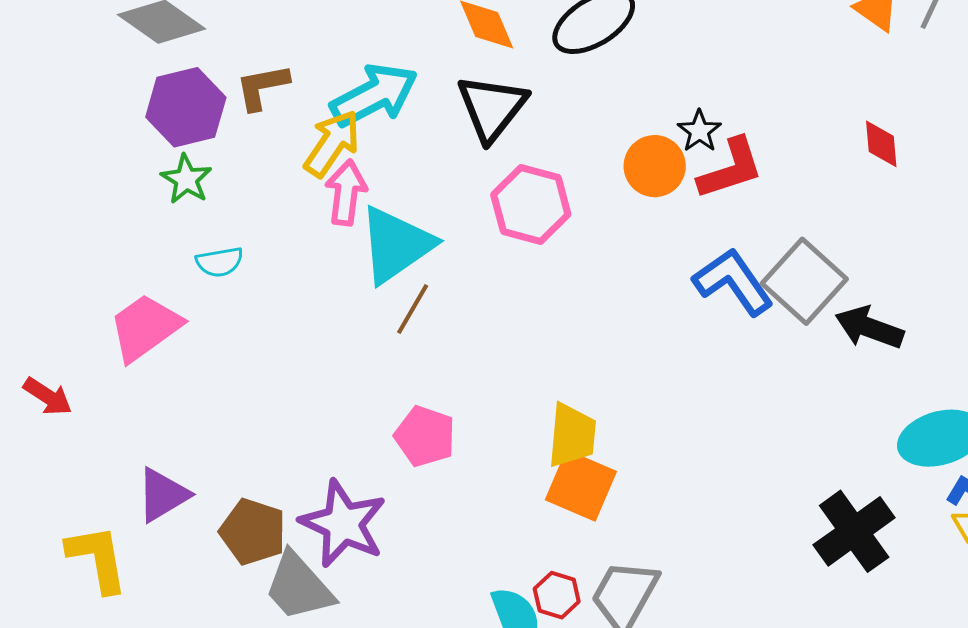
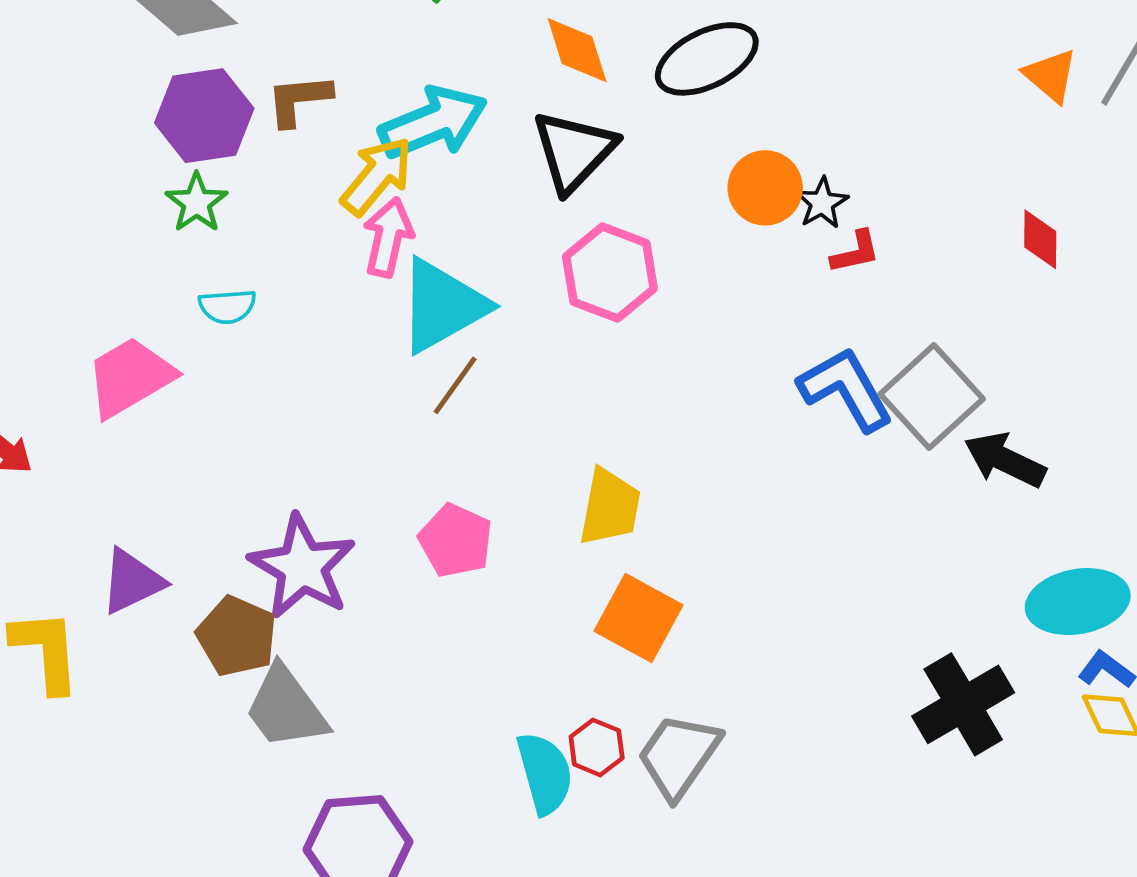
orange circle: (655, 166) -> (765, 188), moved
red L-shape: (731, 169) -> (855, 252), size x0.6
yellow trapezoid: (572, 435) -> (610, 507), moved
purple star: (343, 524) -> (302, 567), moved

